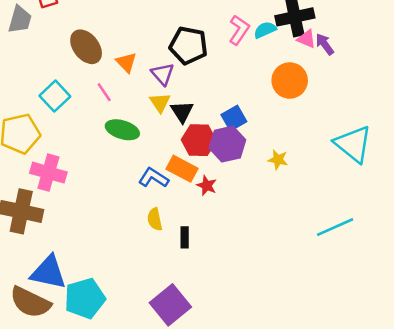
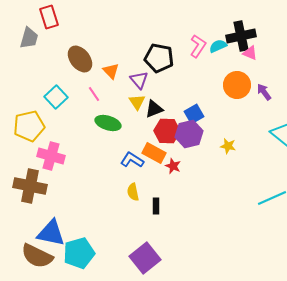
purple arrow: (325, 44) -> (264, 92), moved
black triangle: (182, 112) -> (154, 109), turned 42

